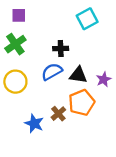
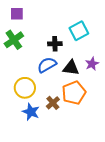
cyan square: (87, 19) -> (79, 31), moved
purple star: (104, 79) -> (92, 64), moved
yellow circle: (15, 82) -> (25, 88), moved

